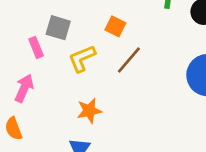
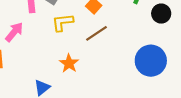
orange star: (89, 111) -> (69, 63), moved, turned 30

